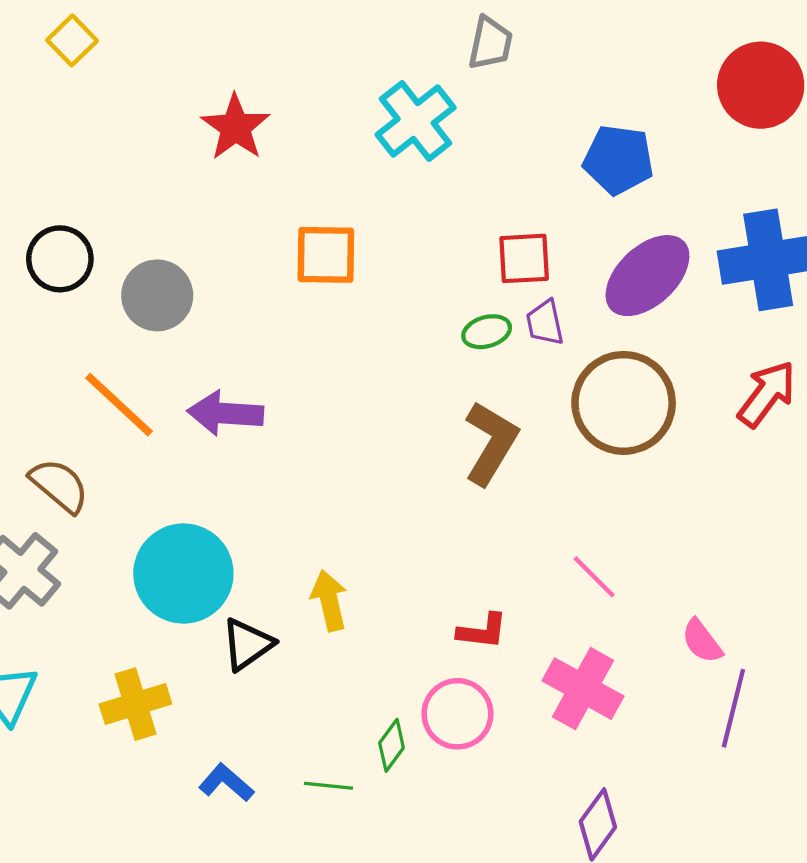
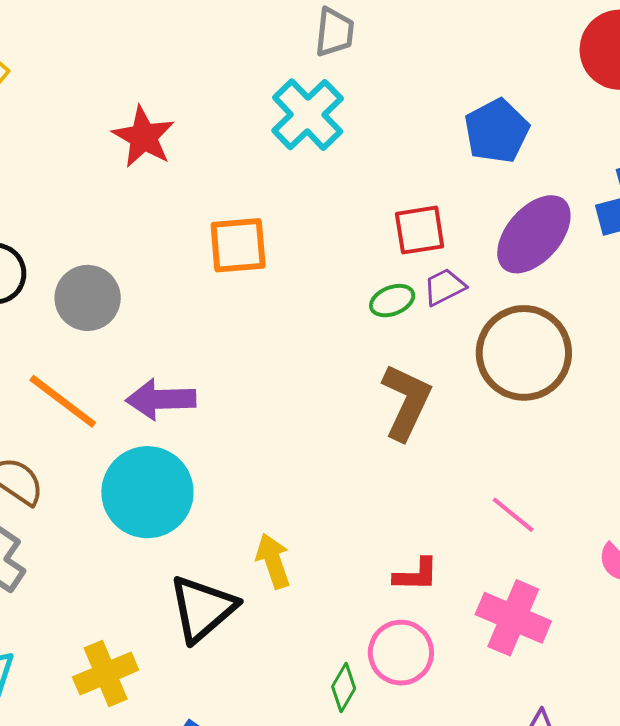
gray trapezoid: (490, 43) -> (334, 32), moved
blue pentagon: (618, 160) -> (497, 131), turned -30
purple trapezoid: (545, 323) -> (444, 287), turned 81
cyan circle: (183, 574) -> (147, 492), moved
black triangle: (247, 644) -> (202, 609), size x1.4

